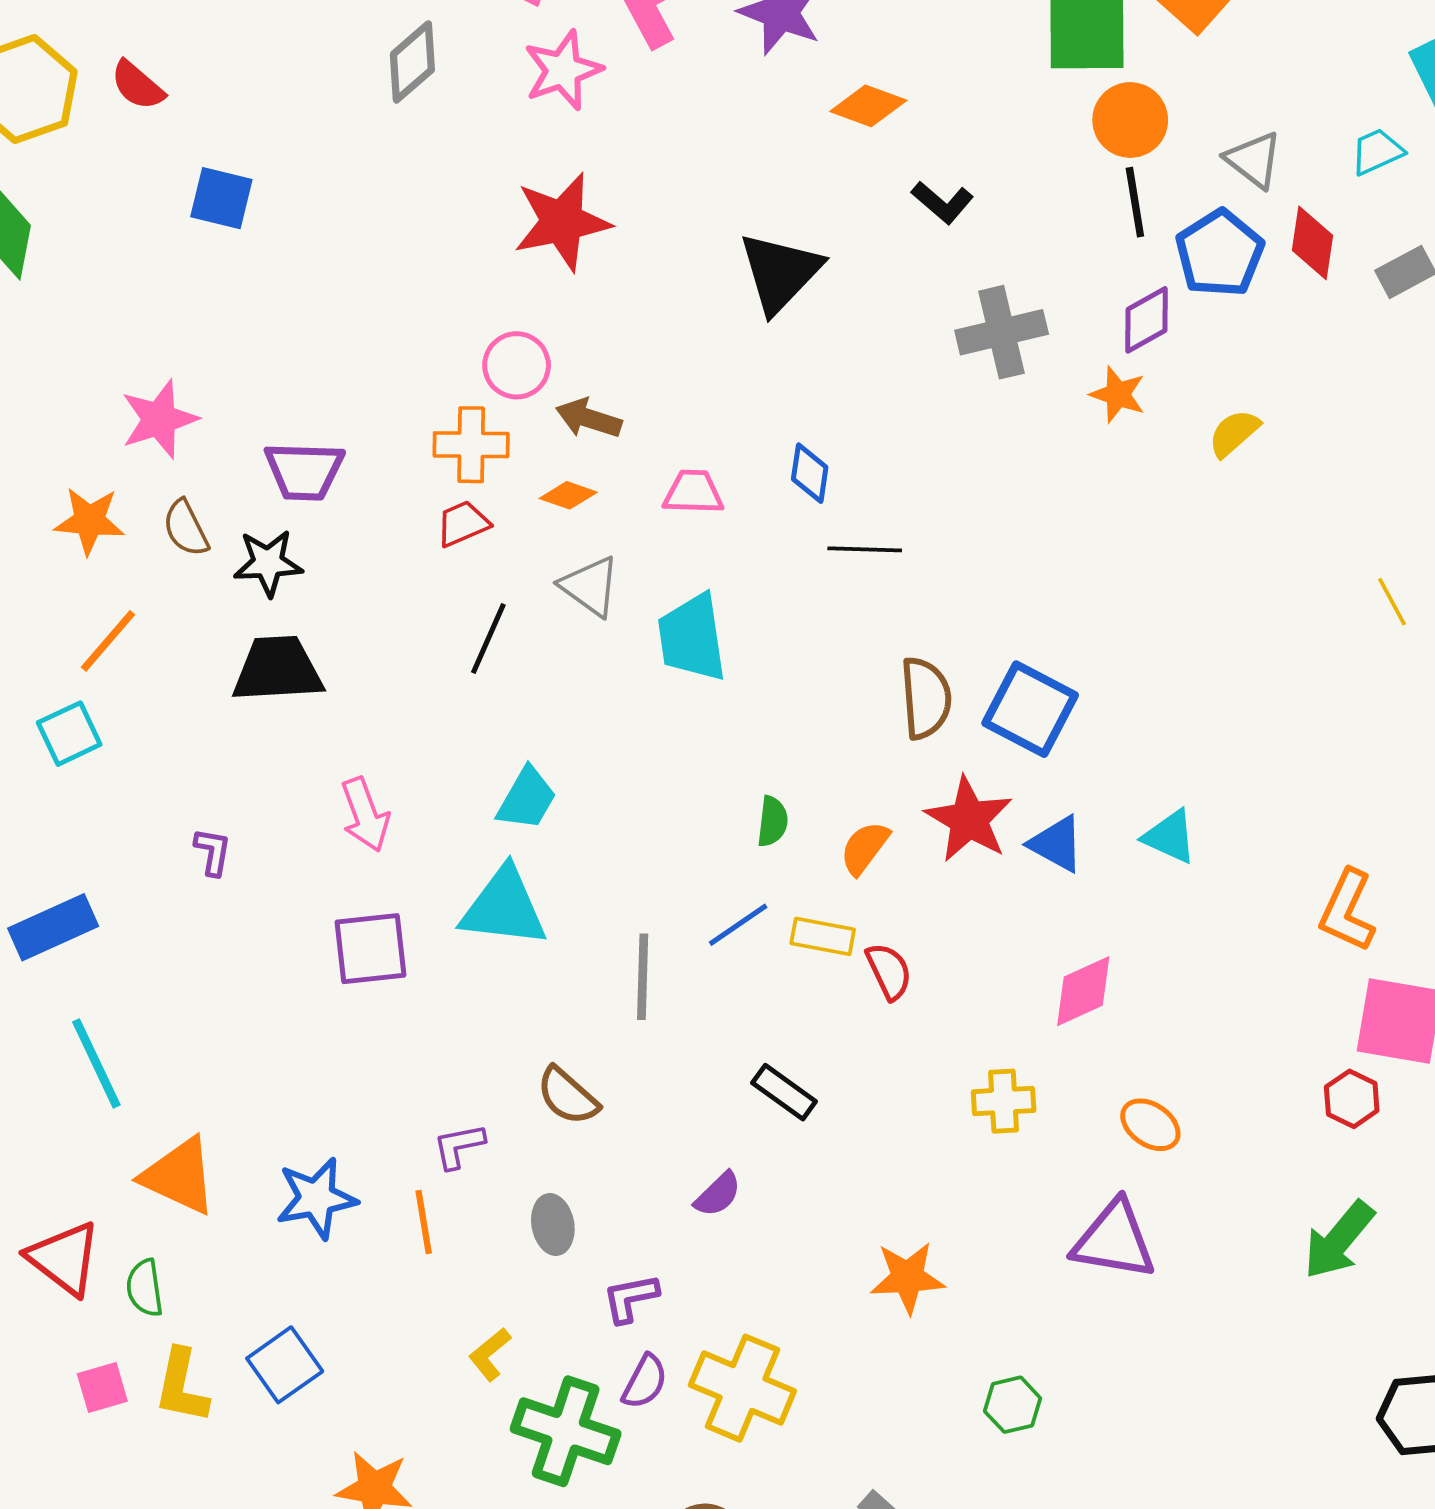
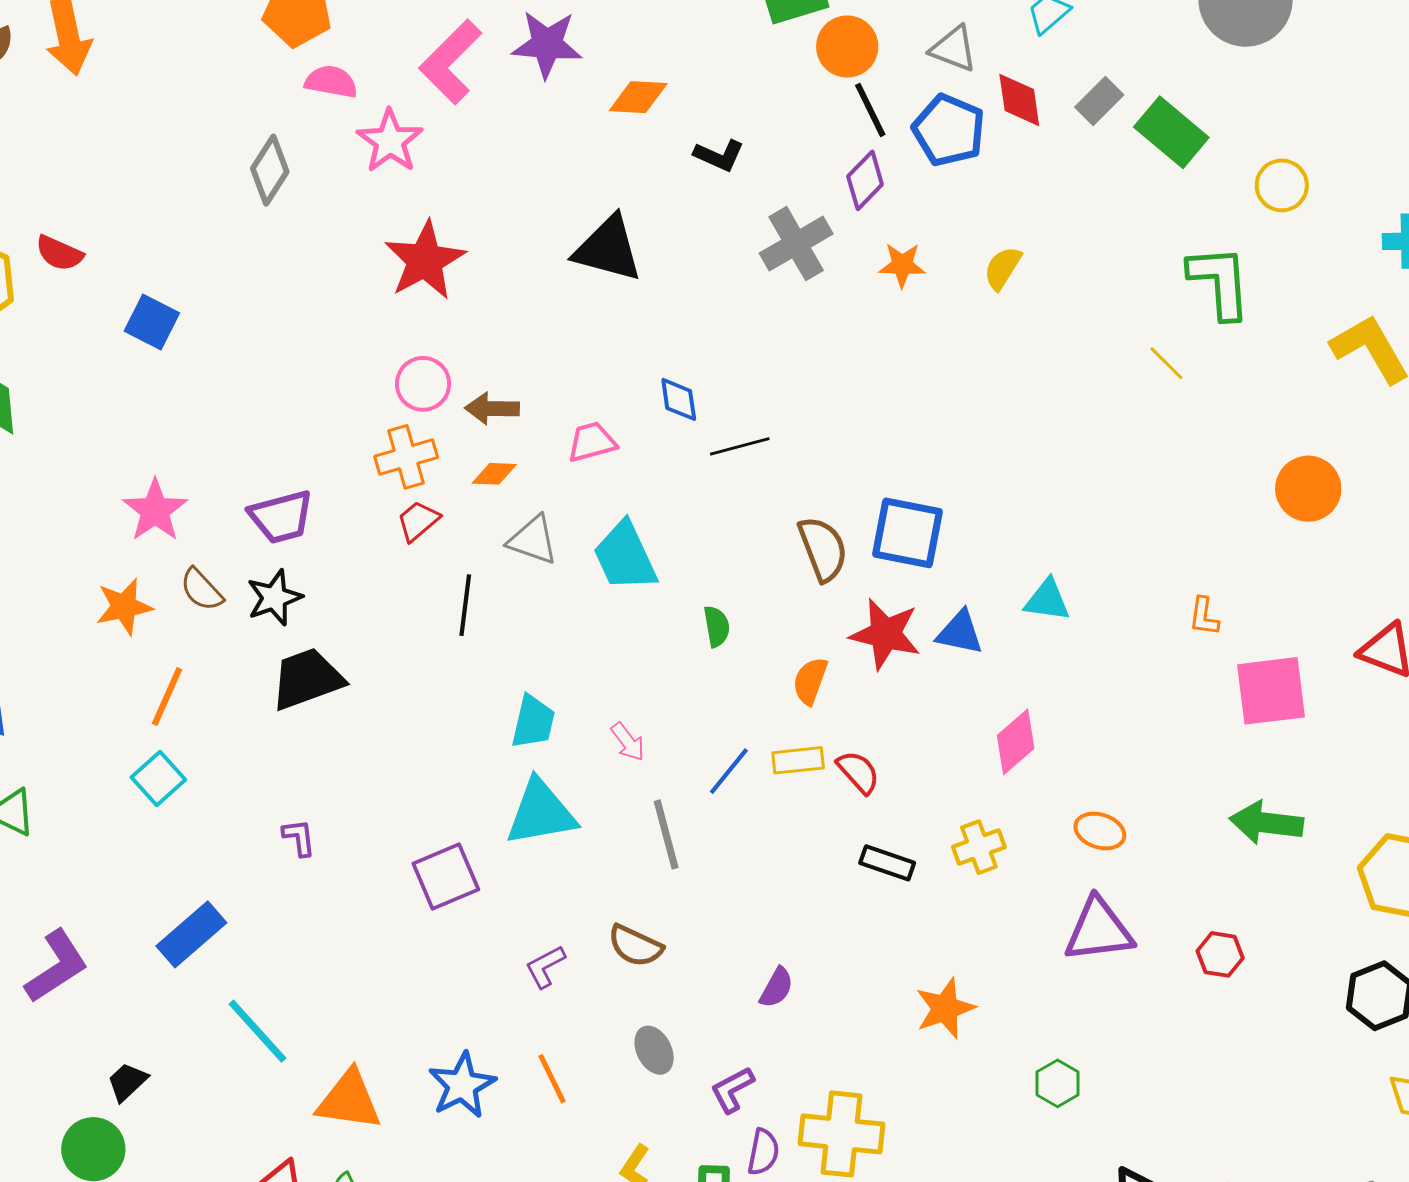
blue square: (221, 198) -> (152, 322), turned 30
black triangle: (780, 272) -> (608, 249), turned -42
purple diamond: (1146, 320) -> (865, 180), moved
pink arrow: (365, 815) -> (628, 742), moved, size x0.7
green semicircle: (772, 821) -> (717, 626), moved
orange L-shape: (1347, 911) -> (1204, 616), size x0.6
black rectangle: (784, 1092) -> (887, 863), moved
red hexagon: (1352, 1099) -> (1220, 954), moved
purple L-shape: (459, 1146) -> (545, 967), moved
green arrow: (1339, 1240) -> (1266, 823), moved, turned 74

